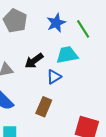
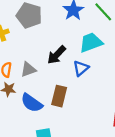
brown rectangle: (44, 107) -> (59, 96), moved

